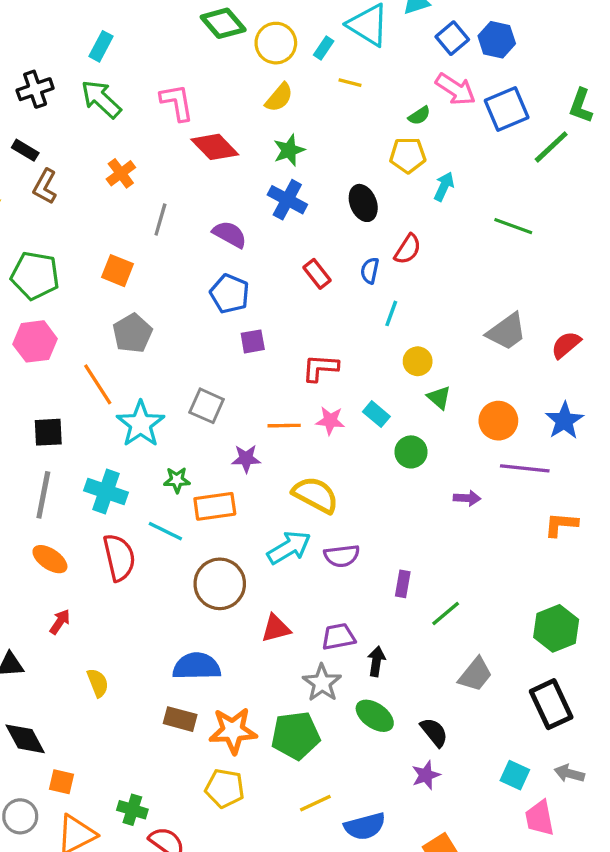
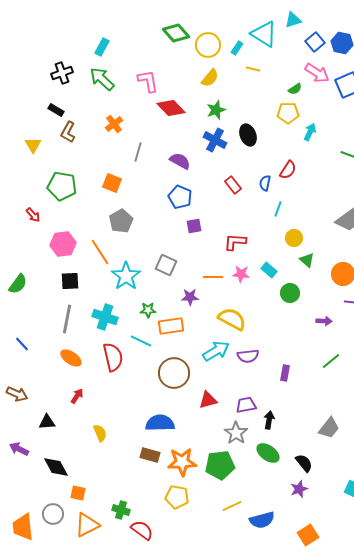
black ellipse: (363, 203) -> (248, 135), moved
pink hexagon: (35, 341) -> (63, 244), moved
green line: (446, 614) -> (331, 361), moved

